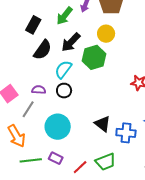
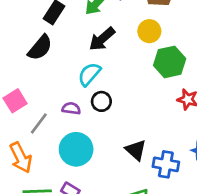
black semicircle: (43, 50) -> (40, 48), moved
green hexagon: (94, 57) -> (170, 62), moved
purple semicircle: (39, 90) -> (71, 108), moved
black circle: (64, 91) -> (101, 101), moved

